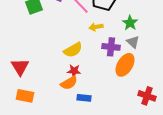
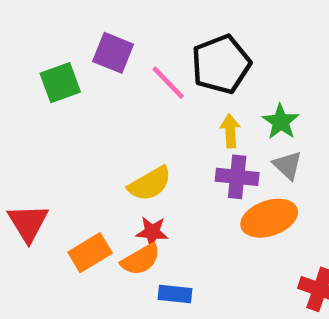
yellow arrow: (96, 27) -> (230, 131), moved, turned 96
orange ellipse: (125, 65) -> (269, 218), turned 40
orange rectangle: (25, 96) -> (90, 253), moved, turned -42

